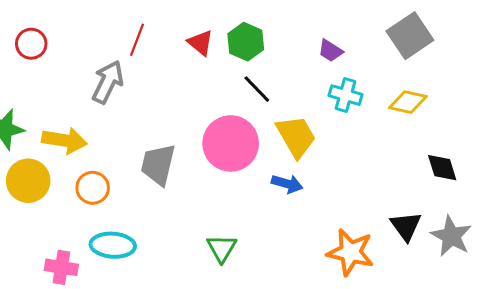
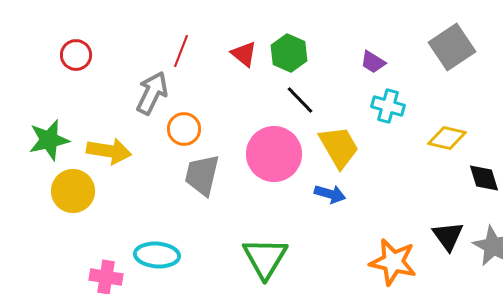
yellow diamond: (408, 102) -> (447, 138), moved
orange circle: (93, 188) -> (184, 129), moved
green triangle: (222, 248) -> (265, 258), size x1.5

